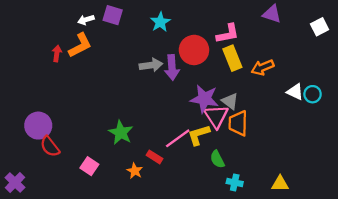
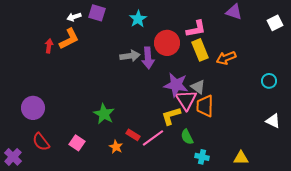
white triangle: (295, 92) -> (273, 121), moved
pink line: (178, 138) -> (153, 138), moved
red semicircle: (50, 146) -> (41, 142), moved

